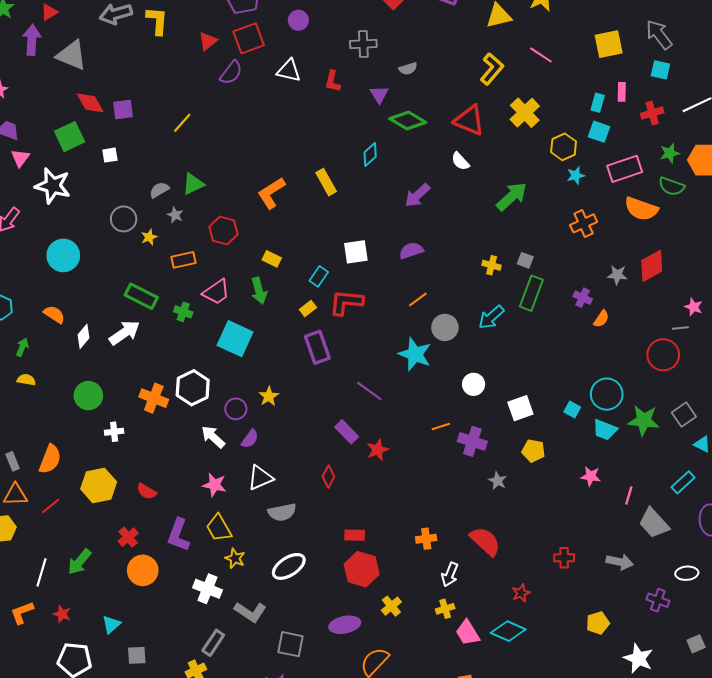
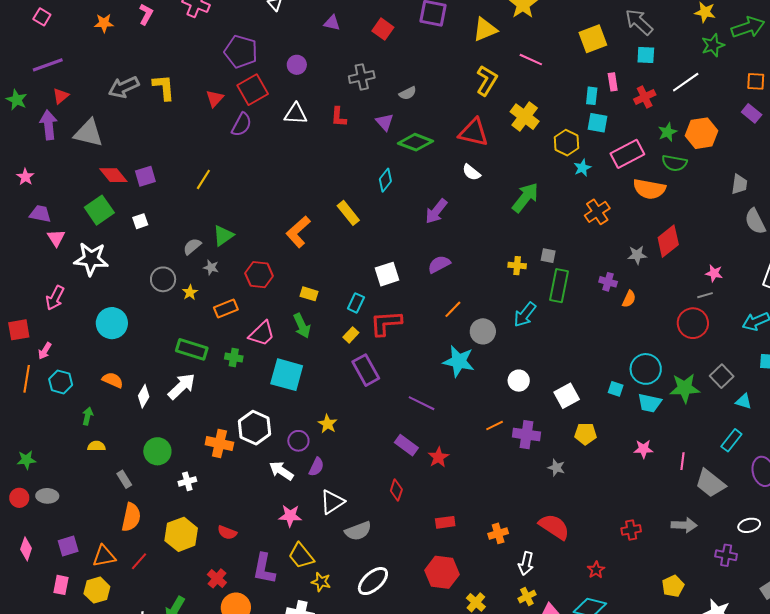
gray rectangle: (13, 461) -> (124, 479), moved
red rectangle: (355, 535) -> (445, 522), moved

